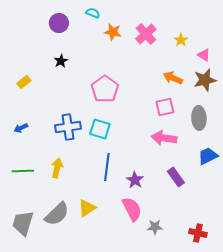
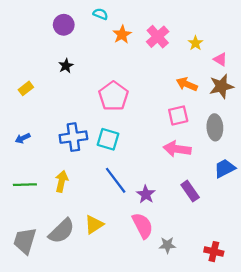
orange star: (113, 32) -> (122, 34), turned 30
blue line: (107, 167) -> (116, 180), turned -44

